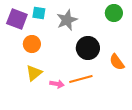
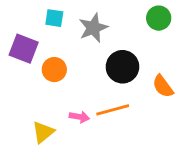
purple square: (17, 19) -> (24, 49), moved
orange circle: (32, 44) -> (54, 70), moved
yellow triangle: (34, 73) -> (43, 132), moved

